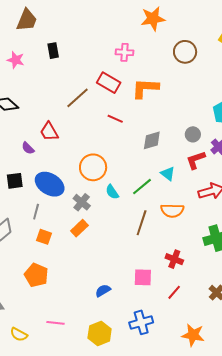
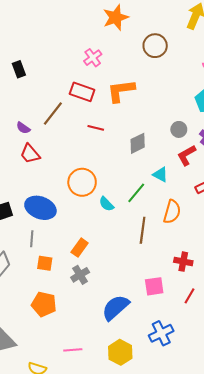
pink cross: (124, 52) -> (93, 58), turned -30
purple semicircle: (28, 148) -> (23, 128), moved
gray cross: (82, 202) -> (80, 275), moved, turned 30
orange semicircle: (172, 210) -> (172, 212), turned -65
blue semicircle: (103, 291) -> (116, 307), size x1.8

